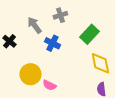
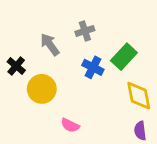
blue cross: (52, 43) -> (93, 67), moved
yellow circle: (30, 74) -> (42, 89), moved

